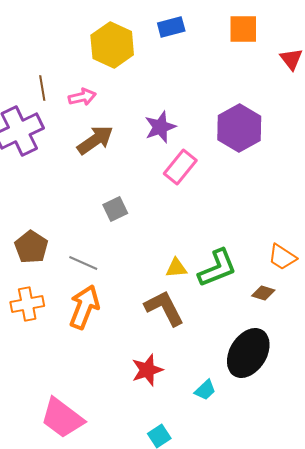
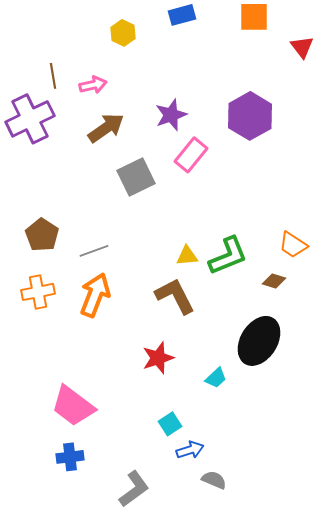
yellow hexagon: (112, 45) -> (123, 33), size x0.6
gray square: (115, 209) -> (136, 177), moved, size x1.5
gray line: (83, 263) -> (94, 251), turned -44

